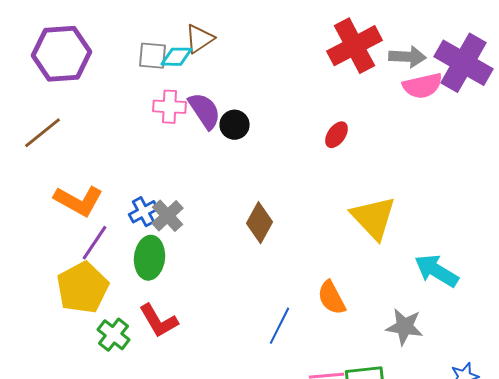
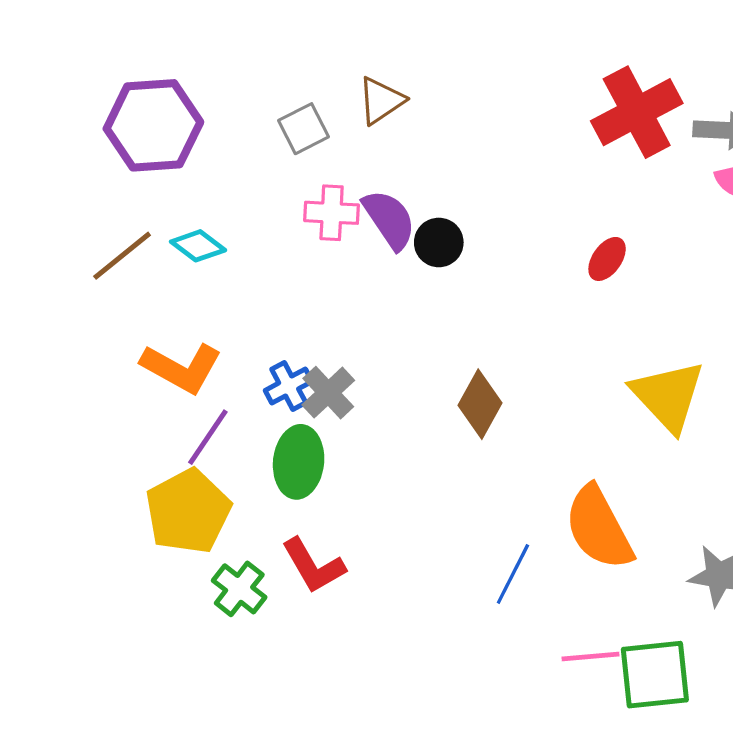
gray square: (152, 56) -> (304, 129), turned -32
cyan diamond: (176, 57) -> (198, 246), moved, turned 36
orange semicircle: (332, 298) -> (599, 528), size x1.5

